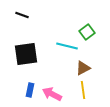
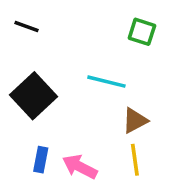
green square: (87, 32) -> (142, 32), moved, turned -35
black square: (26, 54) -> (34, 96), turned -35

